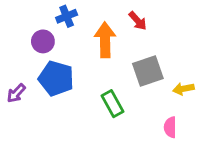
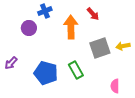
blue pentagon: (56, 78) -> (46, 73), moved
yellow arrow: (183, 89) -> (123, 46), moved

